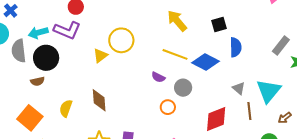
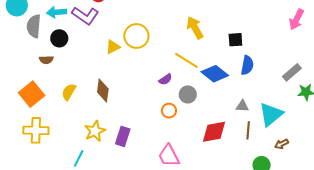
black circle: (46, 58) -> (59, 38), size x0.7
purple semicircle: (158, 77) -> (165, 79), turned -72
gray triangle: (239, 88) -> (242, 106), turned -48

